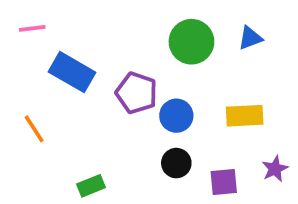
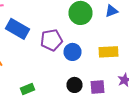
purple pentagon: (137, 93) -> (52, 40), turned -30
black circle: (176, 163) -> (74, 85), moved

